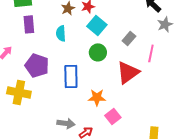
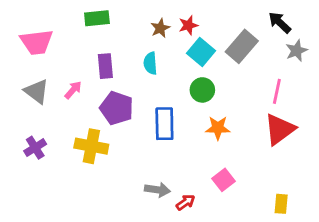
purple rectangle: (29, 24) -> (105, 66), moved
gray rectangle: (129, 38) -> (242, 46), moved, size x1.6
red triangle: (128, 72) -> (280, 129), moved
orange star: (97, 97) -> (218, 128), moved

